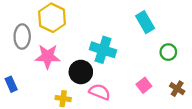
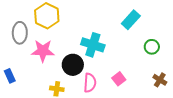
cyan rectangle: (145, 22) -> (131, 20), turned 72
pink square: (144, 85) -> (119, 79), moved
pink semicircle: (100, 92) -> (90, 83), turned 72

